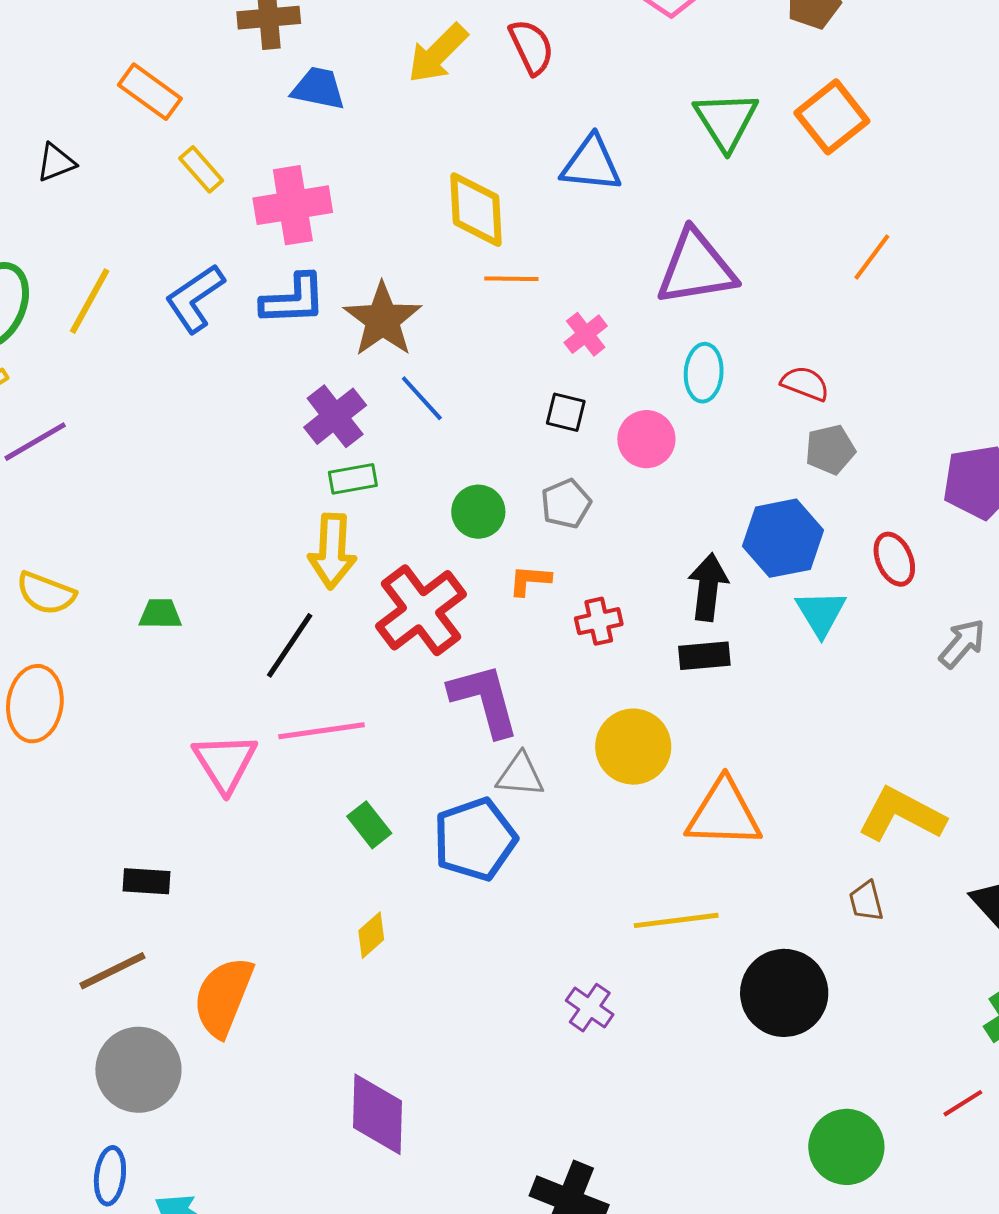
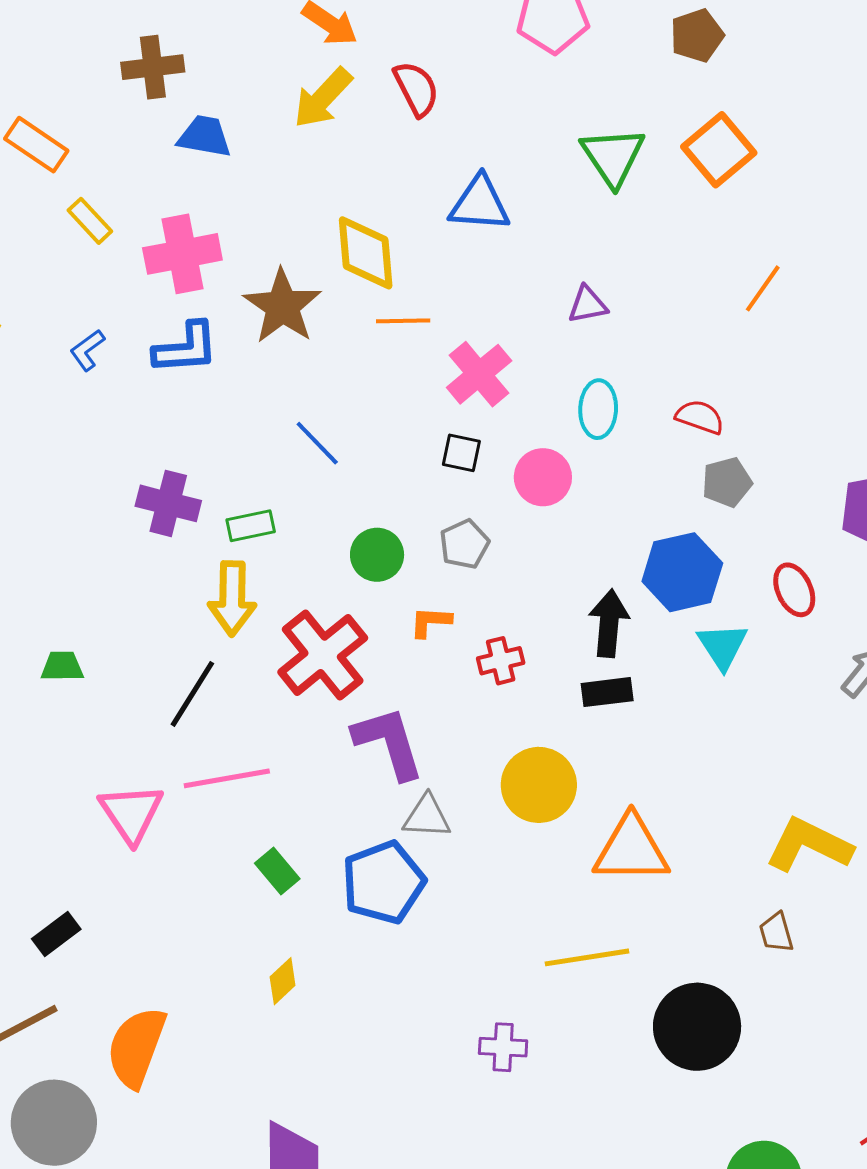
purple triangle: (696, 268) -> (587, 305), size x0.5
blue L-shape: (195, 298) -> (87, 350), size x0.6
brown star: (383, 320) -> (282, 306), moved
pink cross: (586, 334) -> (479, 374), size x1.5
purple cross: (335, 416) -> (168, 503), moved, turned -36
black rectangle: (146, 881) -> (56, 934), turned -39
purple cross: (590, 1008) -> (503, 1047), turned -30

